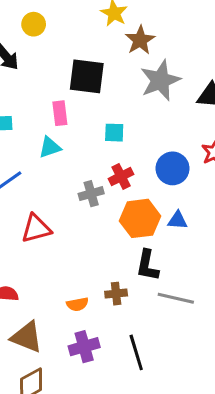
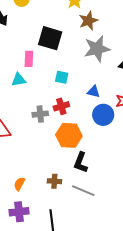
blue circle: (173, 168) -> (103, 115), moved
blue triangle: (178, 220) -> (93, 92), moved
black L-shape: (147, 265) -> (81, 163), moved
brown cross: (116, 294) -> (54, 181), moved
orange semicircle: (77, 304) -> (19, 184), turned 120

